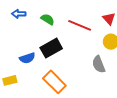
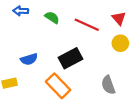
black rectangle: (51, 48) -> (70, 58), moved
gray semicircle: (99, 64) -> (108, 85), moved

